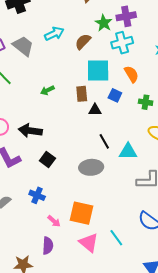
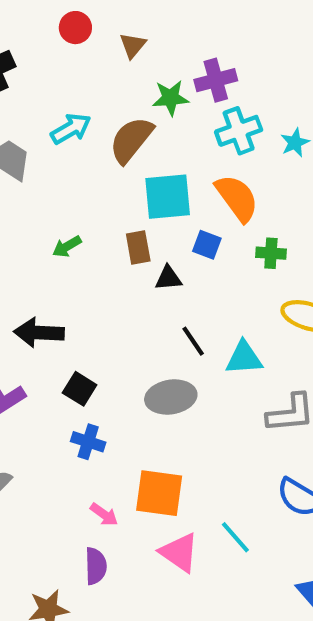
green star: (104, 23) -> (170, 98), turned -30
brown semicircle: (83, 42) -> (131, 140), size x1.4
cyan cross: (122, 43) -> (239, 131), moved
orange semicircle: (131, 74) -> (237, 198), size x1.4
blue cross: (37, 195) -> (88, 442), moved

